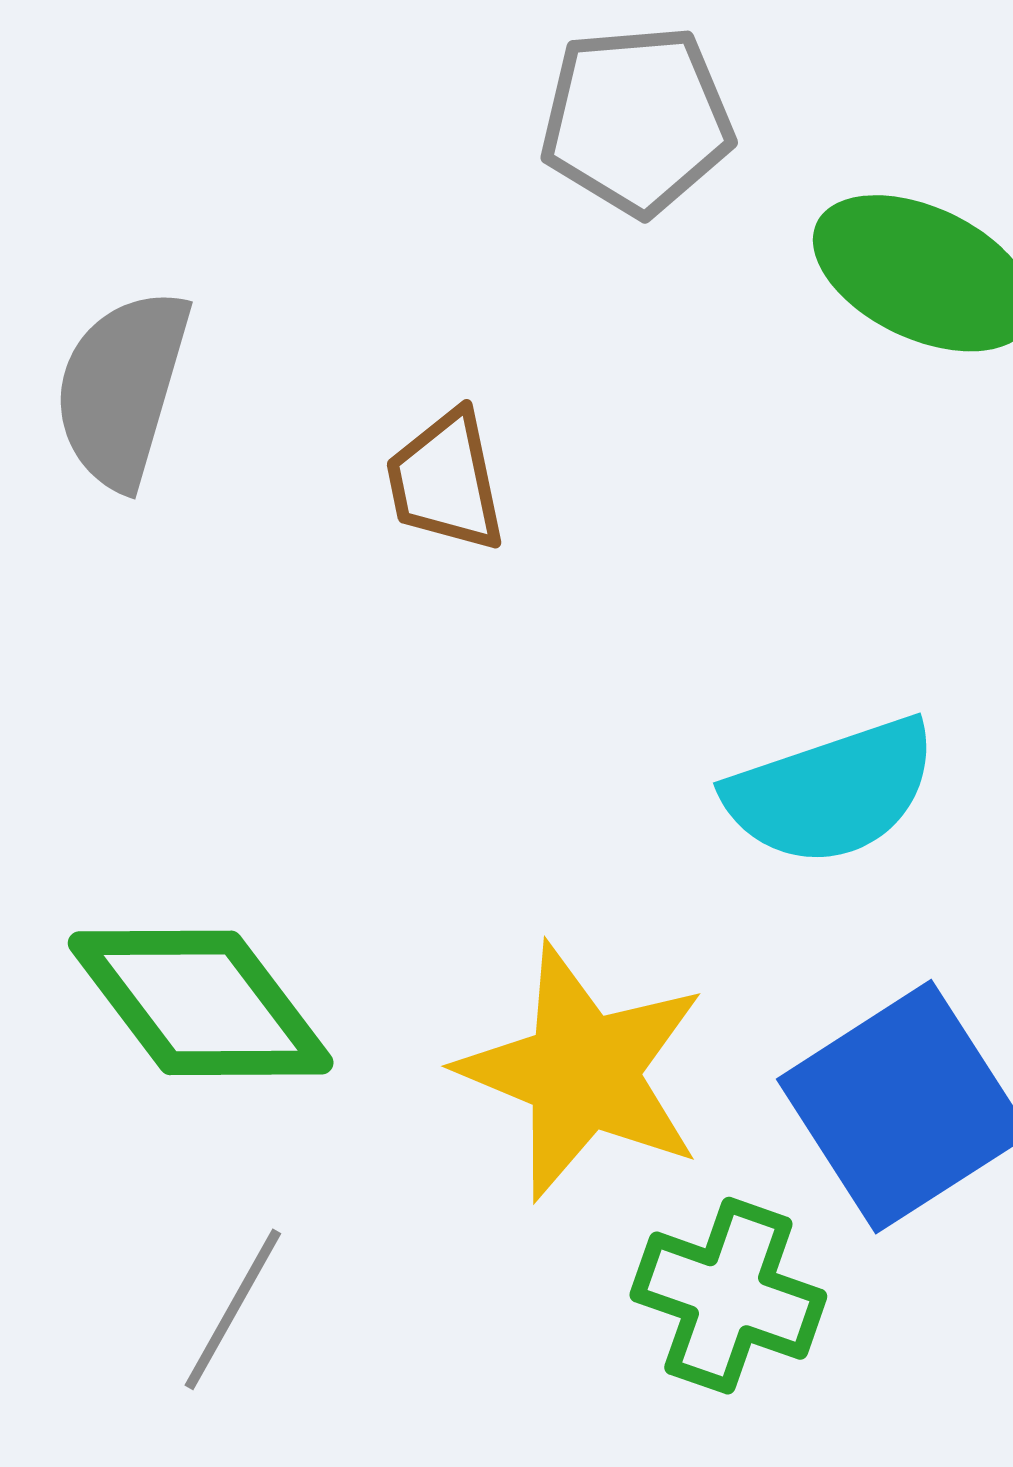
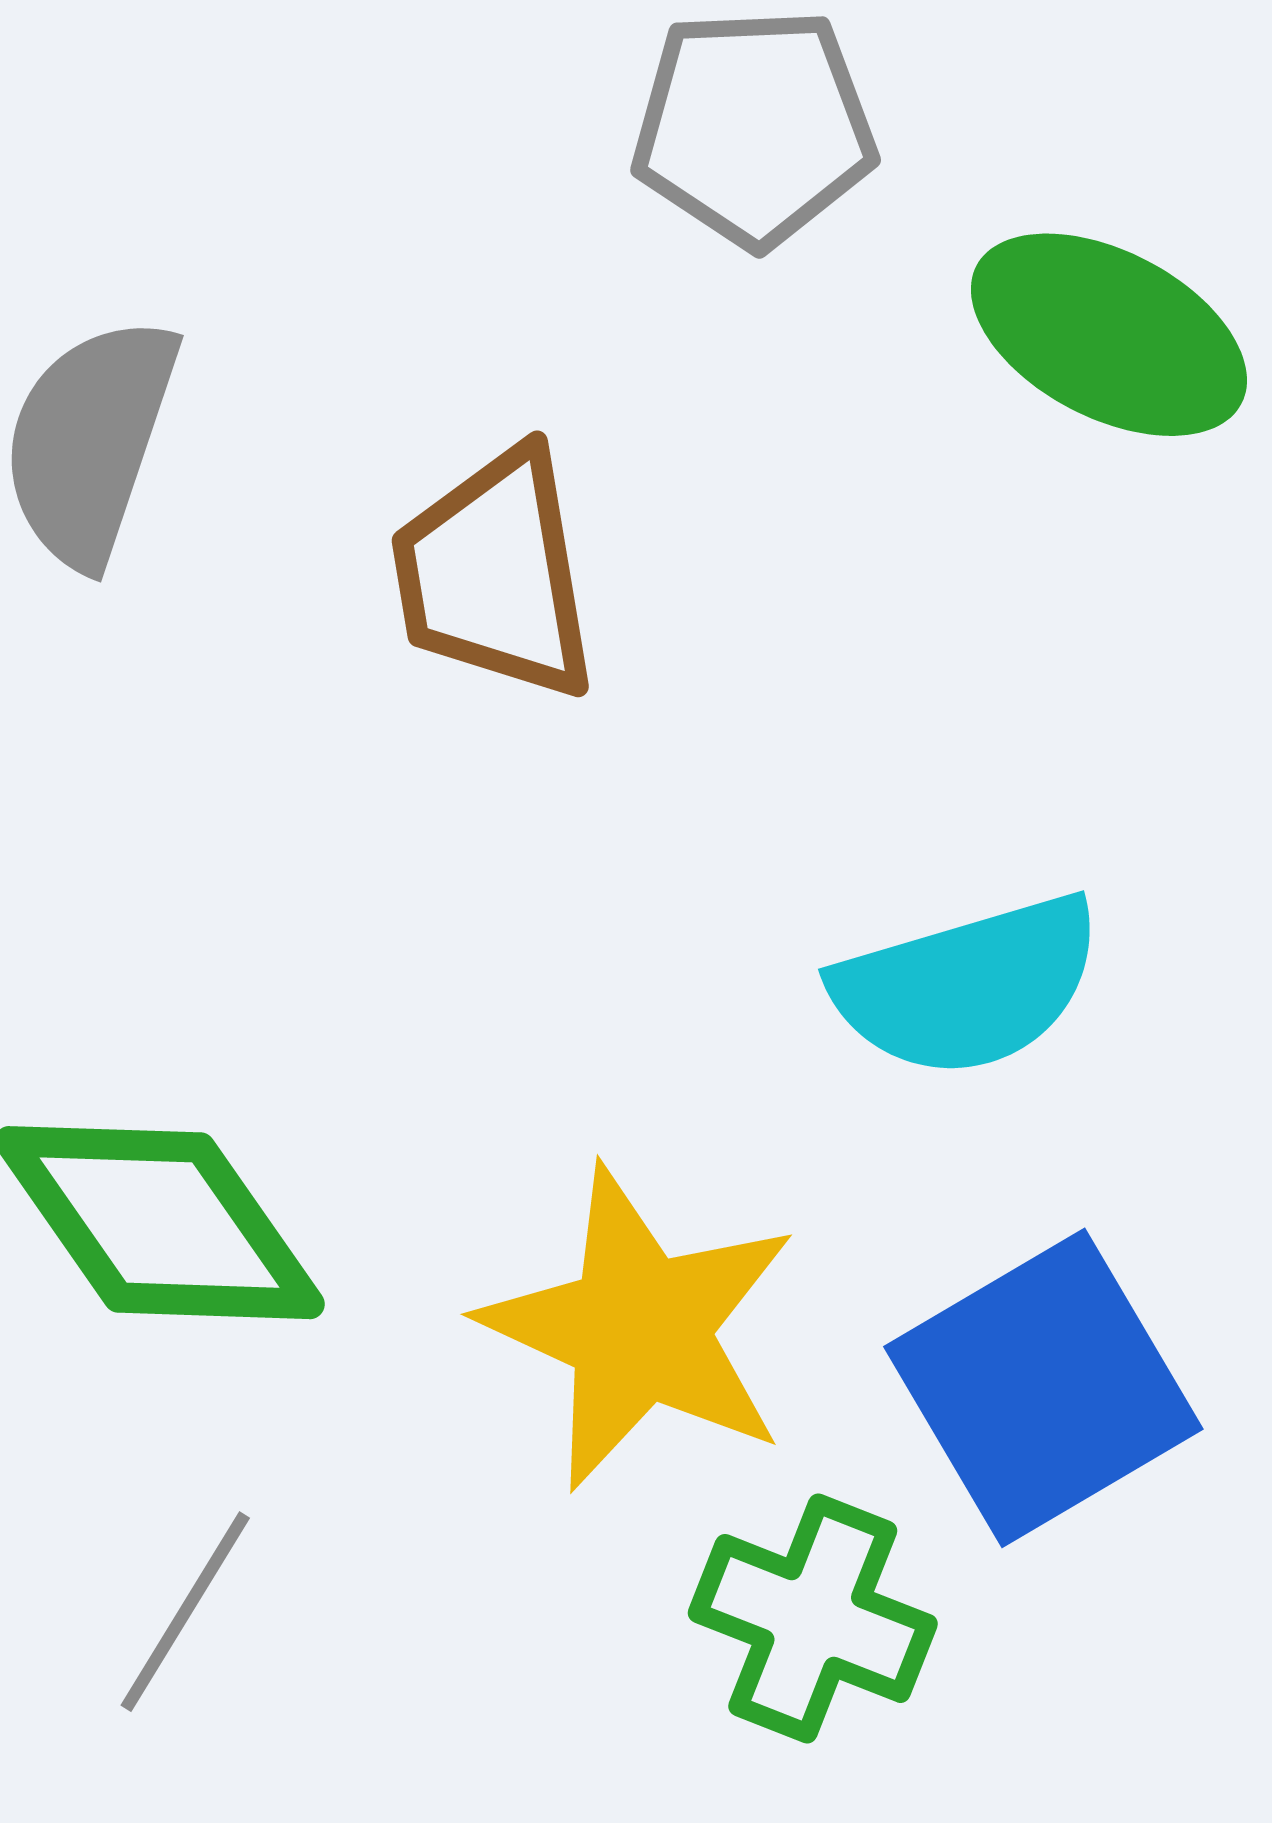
brown trapezoid: (446, 481) -> (495, 574), size x1.4

